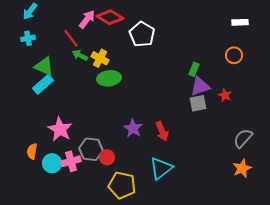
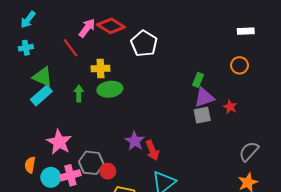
green arrow: (80, 55) -> (79, 93), moved, turned 63
yellow cross: (100, 58) -> (101, 68), turned -30
red arrow: (162, 131) -> (152, 150), moved

